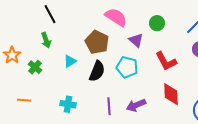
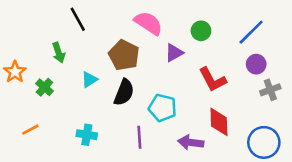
black line: (50, 14) -> (78, 19), moved
purple triangle: (136, 40) -> (174, 53), turned 49
cyan pentagon: (127, 67) -> (163, 108), moved
orange line: (24, 100) -> (30, 130), turned -32
purple arrow: (136, 105) -> (191, 142), moved, turned 30

